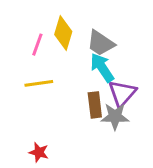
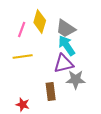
purple triangle: (122, 93) -> (64, 64), moved, turned 35
brown rectangle: (95, 105) -> (51, 92), moved

